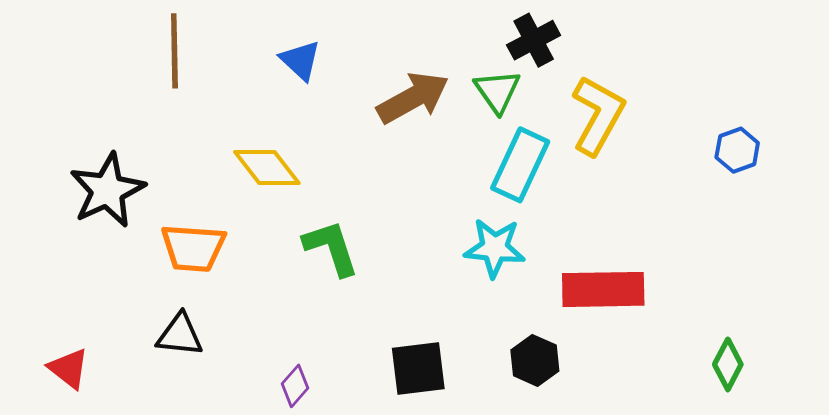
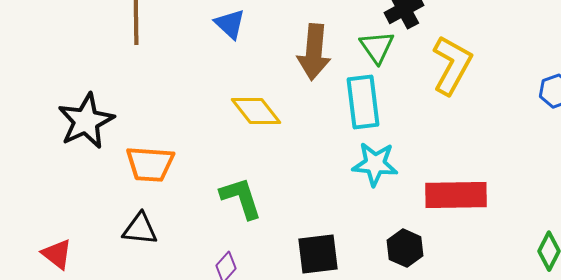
brown arrow: (413, 98) -> (314, 52), turned 124
cyan rectangle: (520, 165) -> (363, 102), moved, turned -32
yellow diamond: (267, 167) -> (256, 111), moved
green L-shape: (331, 248) -> (241, 198), moved

